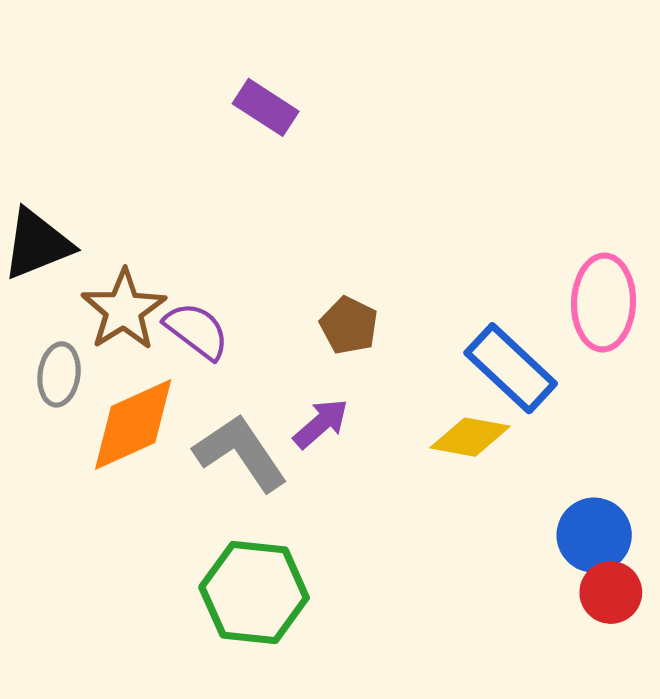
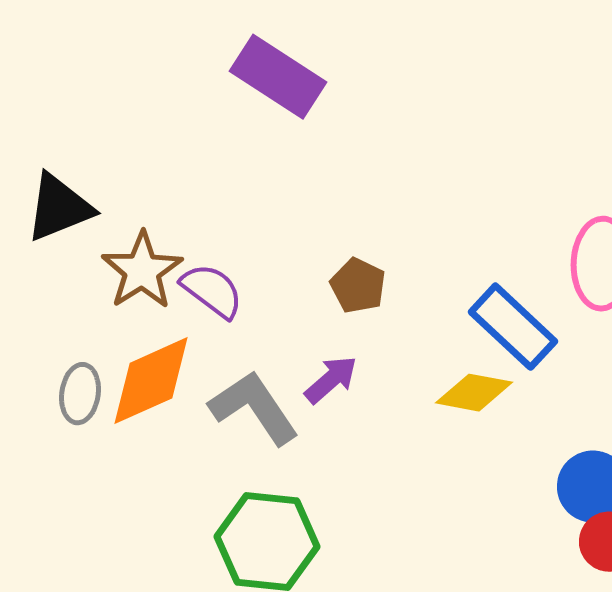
purple rectangle: (266, 107) -> (278, 77), size x1.5
gray ellipse: (59, 374) -> (80, 394), moved

